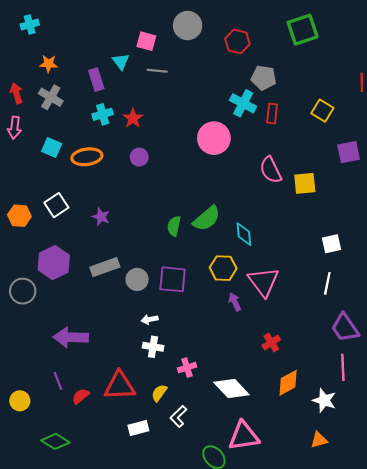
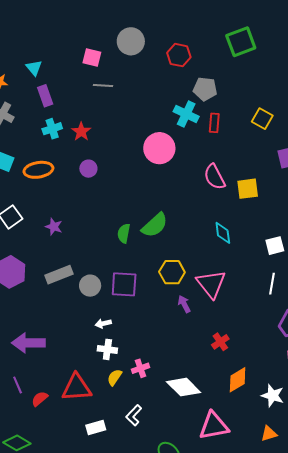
cyan triangle: (121, 61) -> (34, 68), moved
cyan diamond: (244, 234) -> (223, 233), moved
yellow semicircle: (159, 393) -> (115, 377), moved
pink triangle: (244, 436) -> (214, 426), moved

